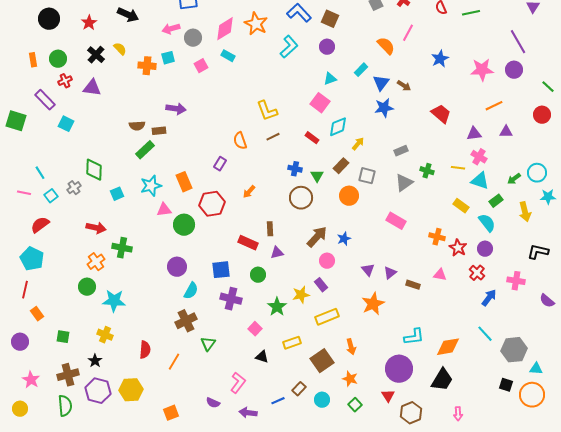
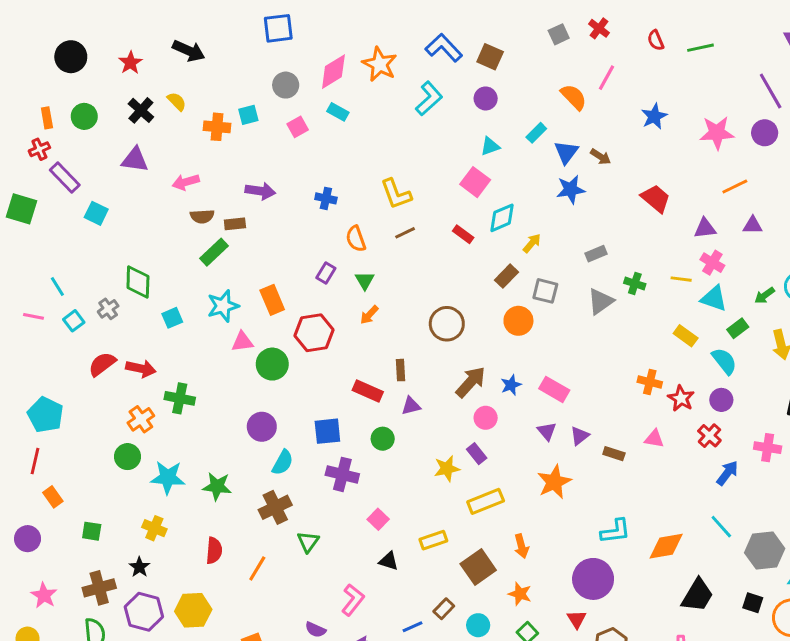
pink arrow: (171, 29) -> (186, 182), moved
red cross: (65, 81) -> (39, 149), moved
blue cross: (295, 169) -> (326, 198), moved
green triangle: (317, 176) -> (365, 281), moved
pink rectangle: (396, 221) -> (554, 389), moved
red semicircle: (40, 225) -> (102, 364), moved
green star: (277, 307) -> (217, 486), moved, turned -30
black trapezoid: (442, 380) -> (697, 595), moved

